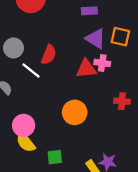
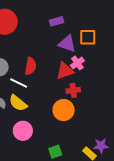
pink cross: (102, 63) -> (77, 63), turned -32
red cross: (122, 101) -> (73, 90), moved
yellow semicircle: (26, 142) -> (18, 103), moved

